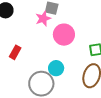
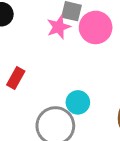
pink circle: (64, 35) -> (96, 27), moved

